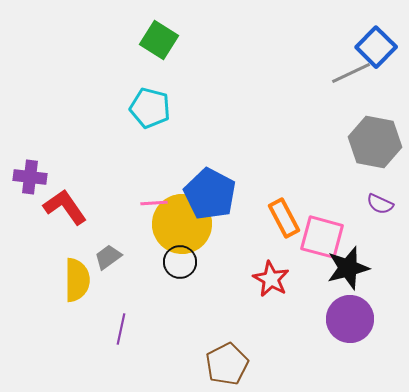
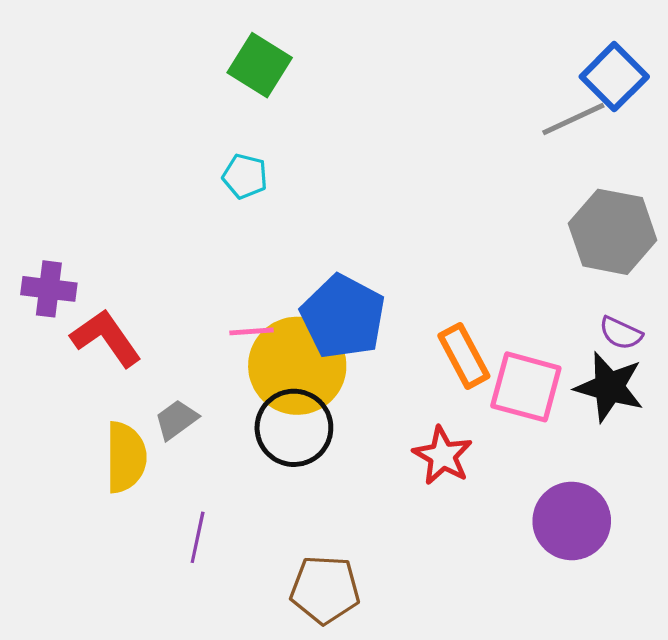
cyan pentagon: (150, 108) -> (245, 176), size x0.7
black circle: (180, 262) -> (294, 428), size x1.4
black star: (348, 268) -> (609, 387), moved, turned 30
brown pentagon: (227, 364) -> (325, 590), moved, turned 30

